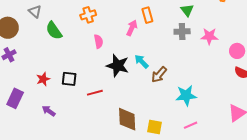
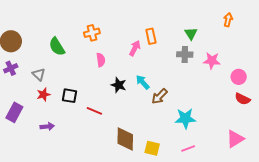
gray triangle: (35, 11) -> (39, 74), moved
black star: (118, 66) -> (119, 85), size x0.7
red line: (95, 93) -> (94, 111), turned 35
purple arrow: (49, 111) -> (47, 127), turned 136

